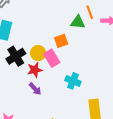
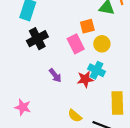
yellow circle: (38, 53) -> (102, 44), moved
red star: (35, 70) -> (85, 79), moved

